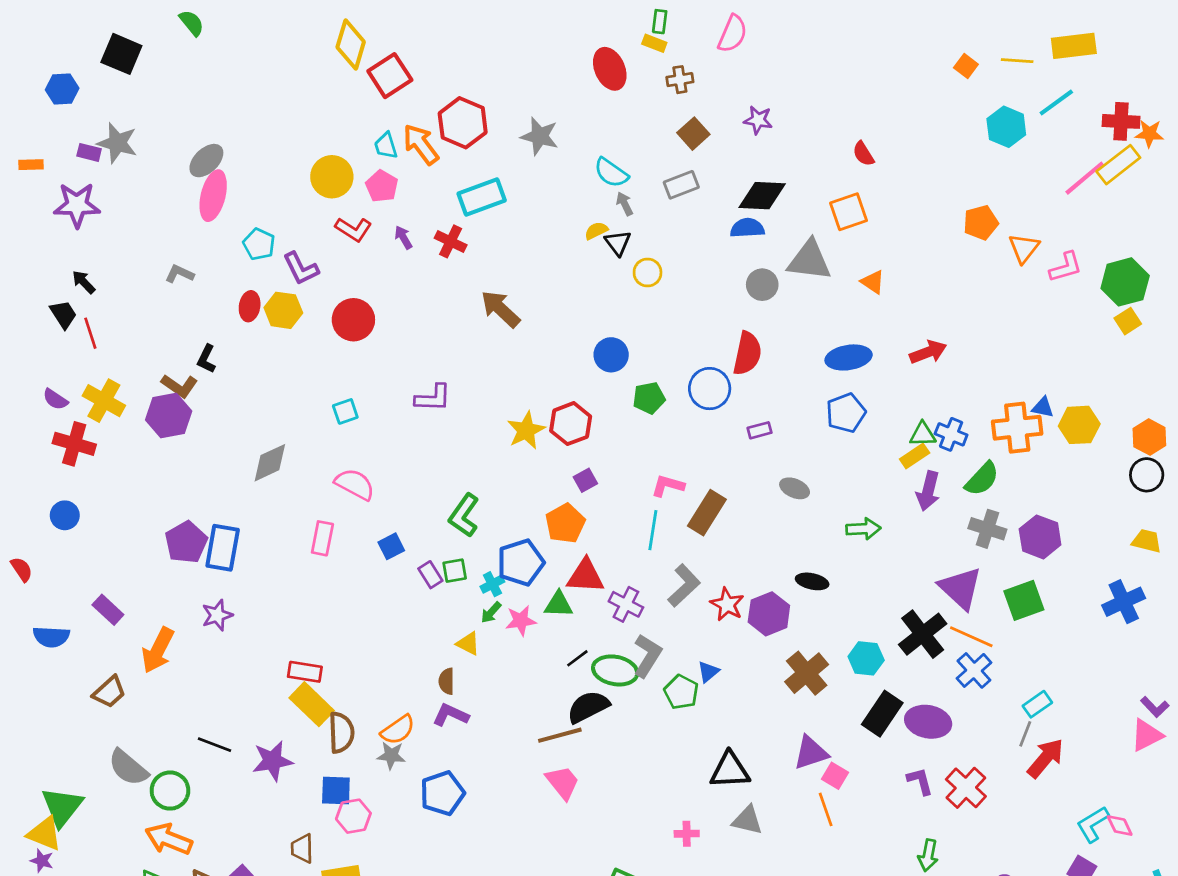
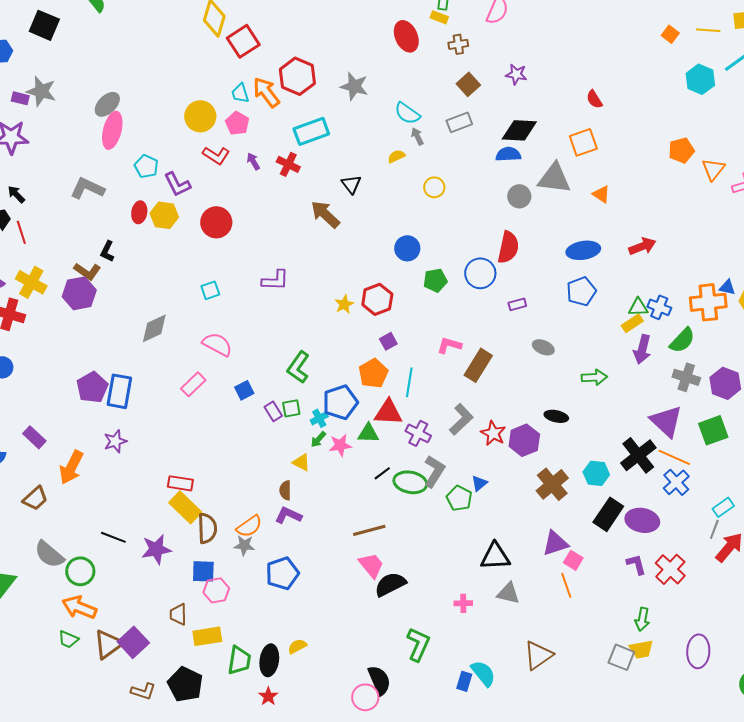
black triangle: (618, 243) -> (351, 184), moved
gray L-shape: (179, 274) -> (87, 188), size x1.6
yellow star: (526, 430) -> (344, 304), size x0.7
cyan line: (653, 530) -> (409, 382), moved
pink rectangle: (322, 538) -> (193, 384), turned 35
black semicircle: (588, 707) -> (390, 584), moved

